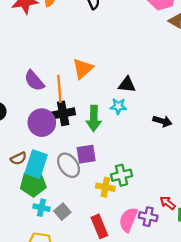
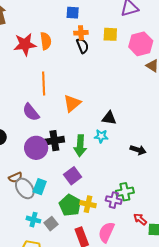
orange line: (59, 89) -> (44, 83), moved
purple square: (86, 154) -> (73, 176), turned -30
cyan rectangle: (36, 164) -> (40, 187), moved, size x0.7
gray ellipse: (69, 165) -> (25, 188), moved
green cross: (122, 175) -> (125, 192), moved
green pentagon: (33, 184) -> (70, 205), moved, turned 30
purple cross: (148, 217) -> (114, 200), moved

